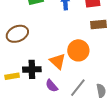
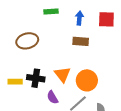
brown rectangle: (98, 25) -> (81, 41), moved
orange circle: (78, 50) -> (87, 80), moved

